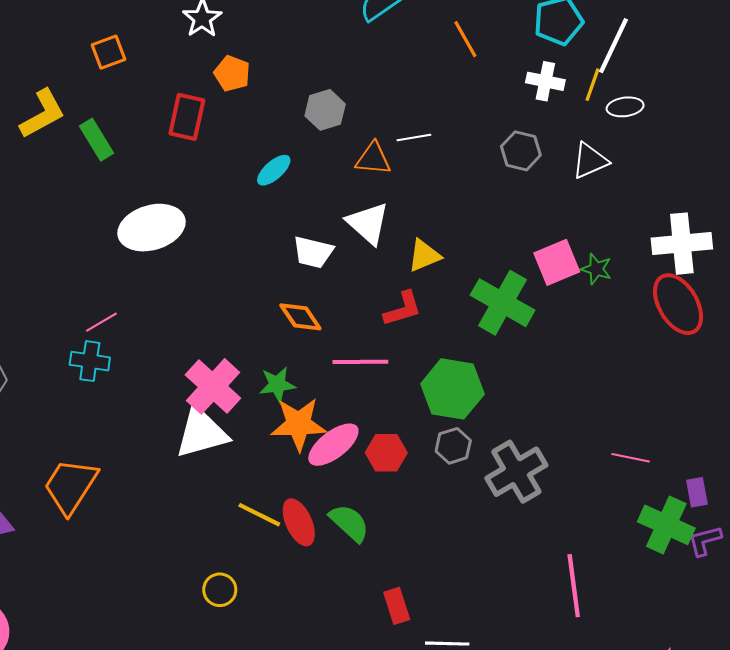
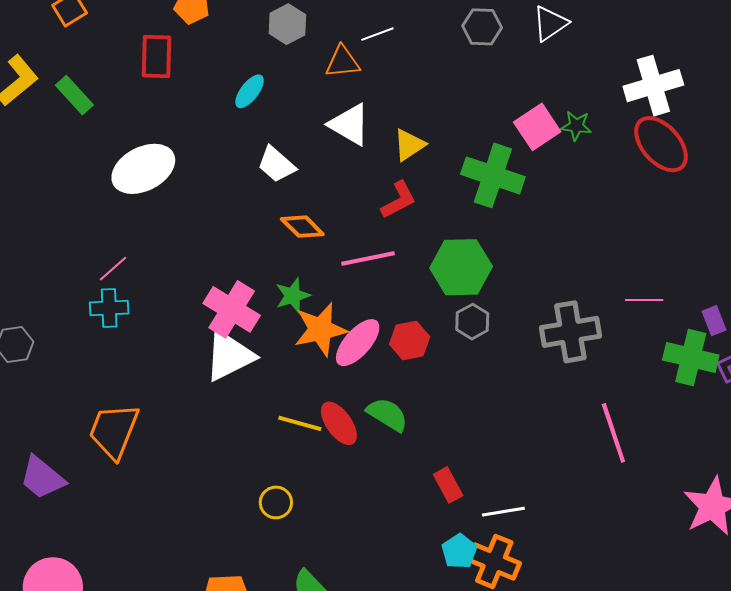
white trapezoid: (313, 252) -> (276, 164), moved, turned 39
gray cross: (516, 472) -> (570, 332), moved, turned 32

